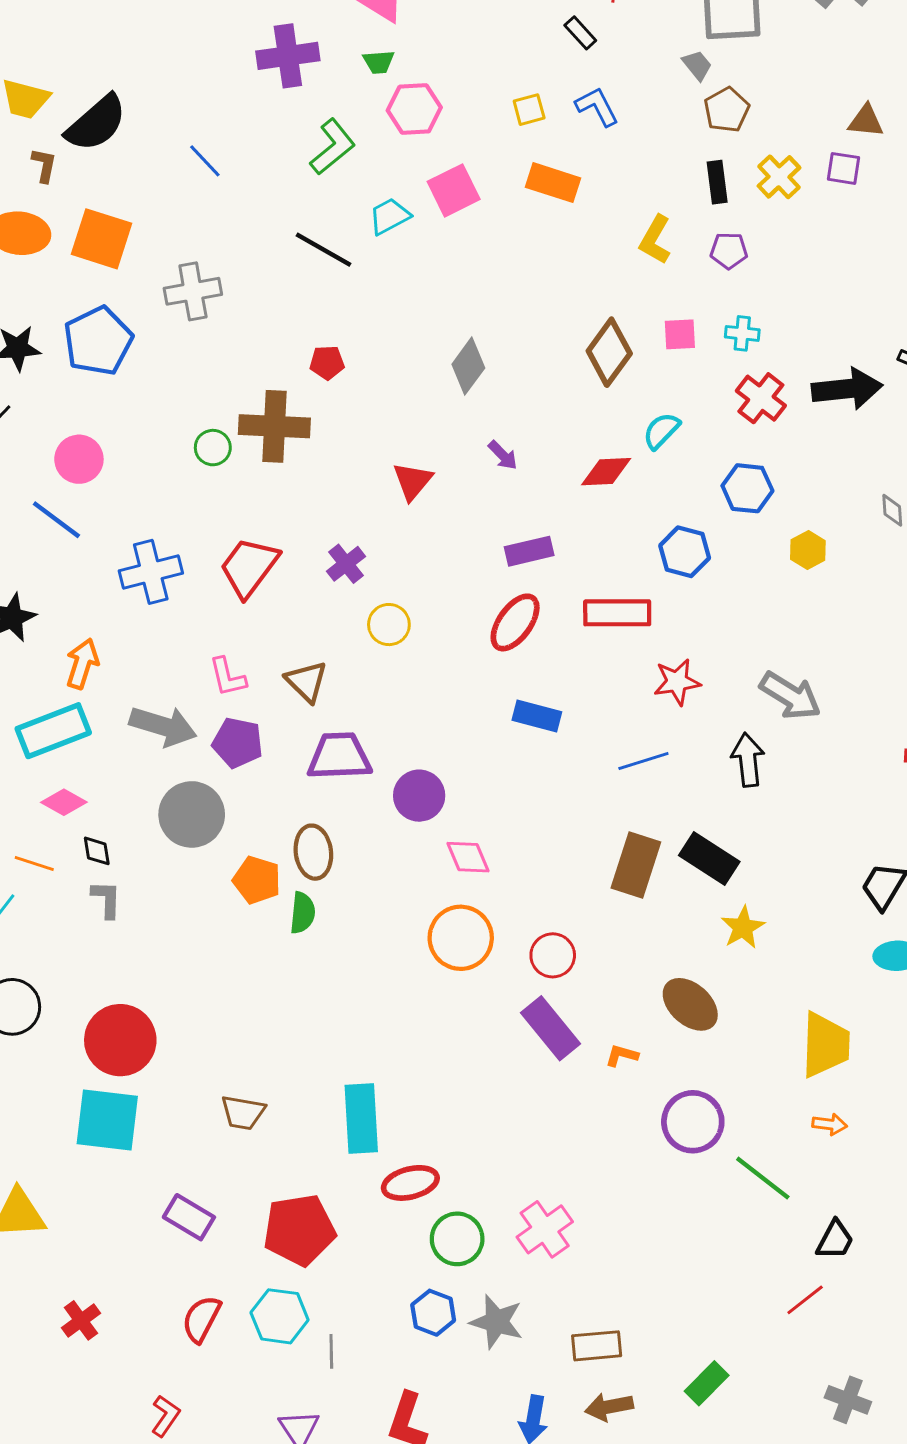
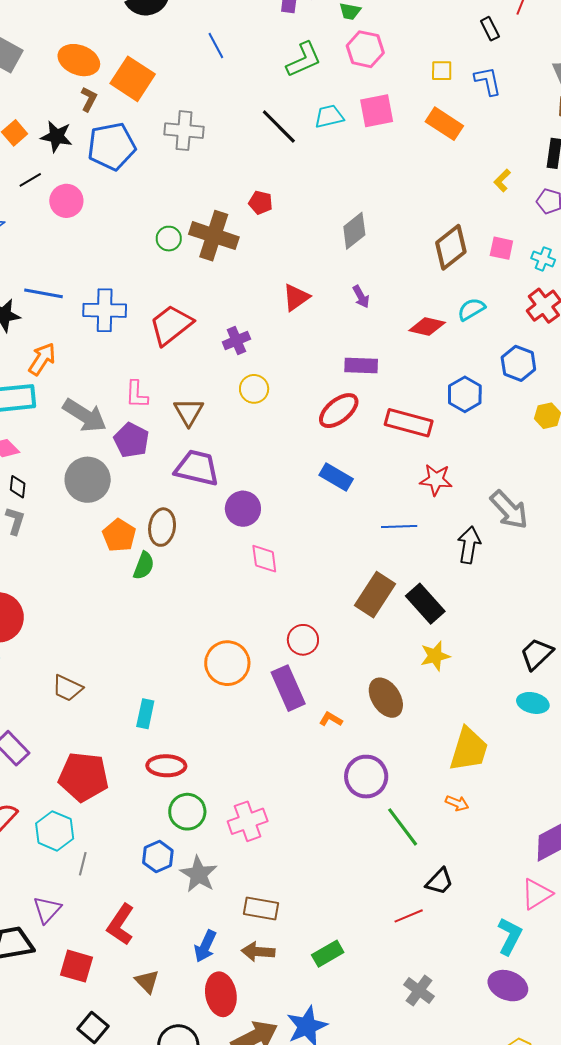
brown L-shape: (44, 165) -> (89, 99), moved
yellow L-shape: (655, 240) -> (502, 181), size x0.7
pink circle: (79, 459) -> (66, 201), moved
blue line: (56, 520) -> (43, 293), moved, turned -42
orange circle: (461, 938) -> (227, 663), moved
cyan rectangle: (361, 1119) -> (145, 714), size x0.6

